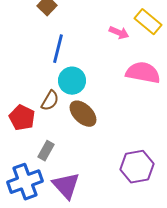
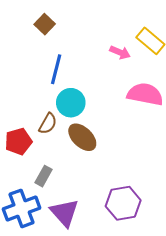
red pentagon: (22, 118) -> (18, 141), turned 30
purple hexagon: (137, 167) -> (123, 203), moved

